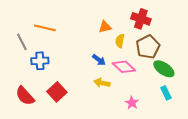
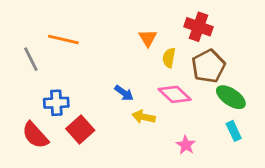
orange triangle: (105, 27) -> (148, 38), turned -48
blue arrow: (99, 60) -> (124, 93), moved
blue cross: (40, 61) -> (56, 103), moved

